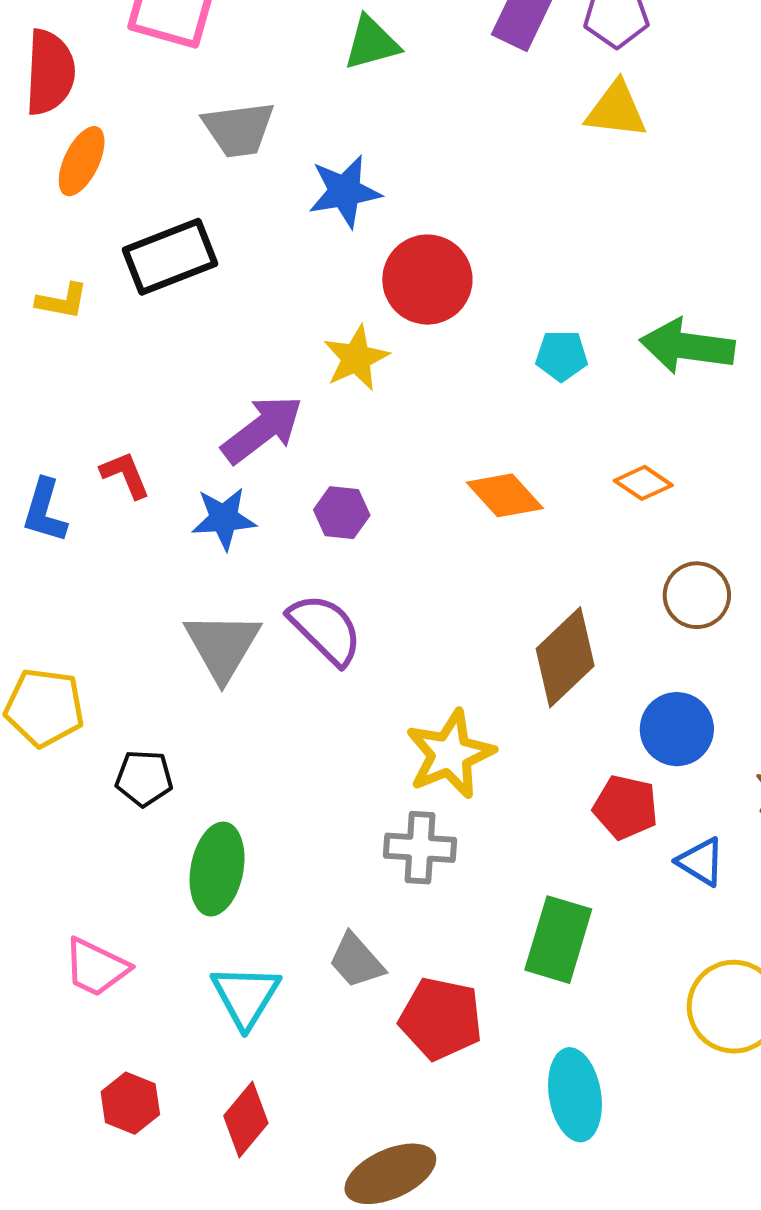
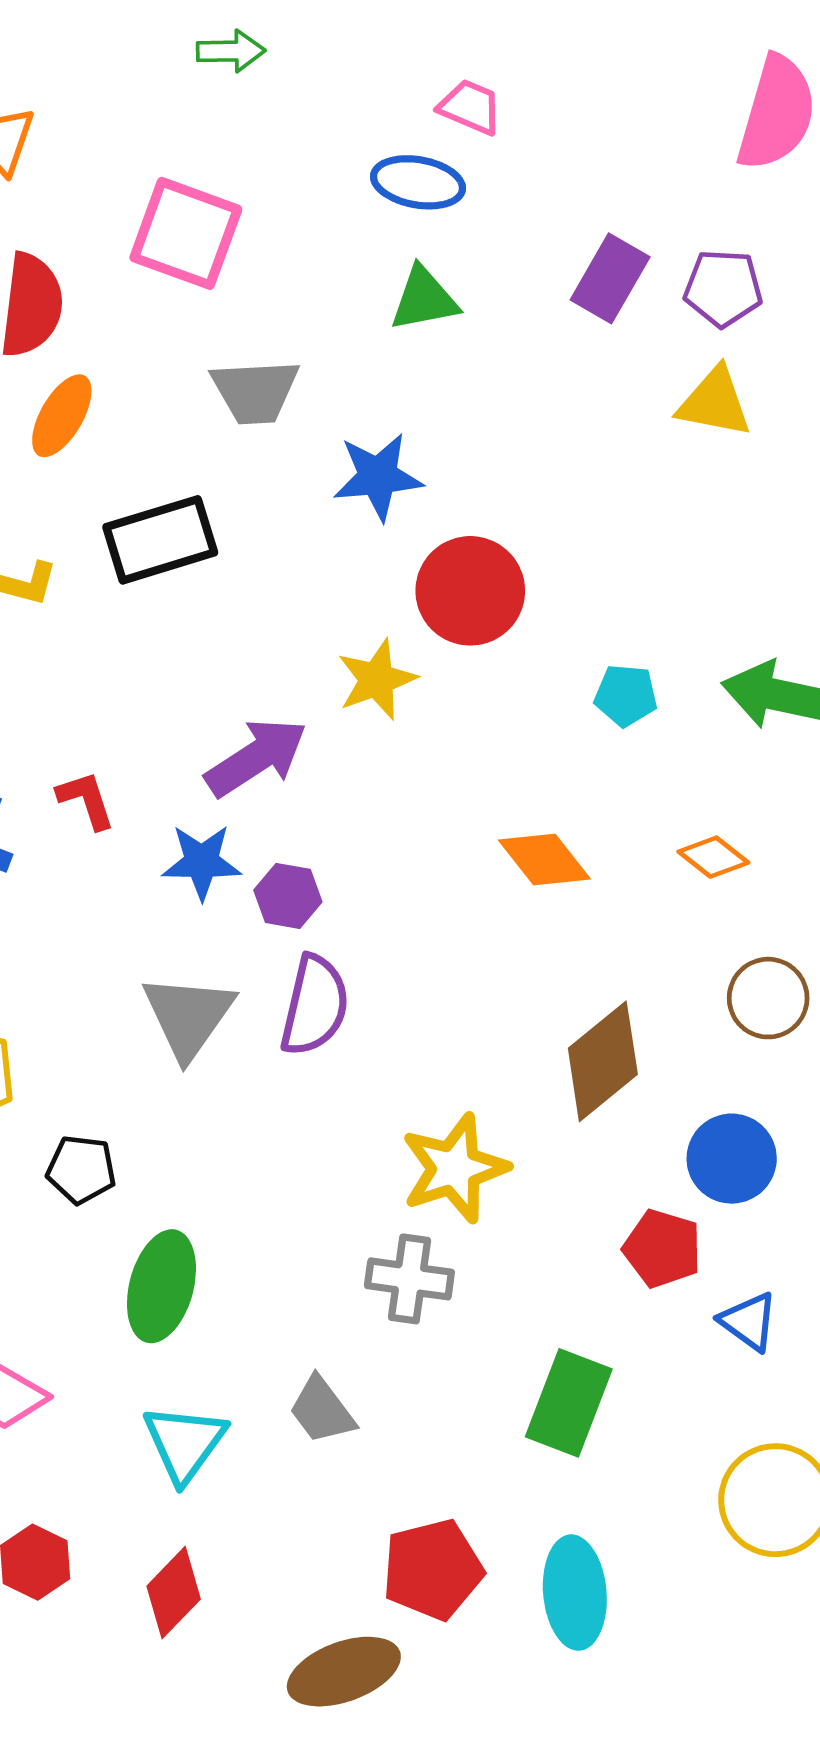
purple hexagon: (342, 513) -> (288, 896), moved
purple semicircle: (325, 629) -> (315, 1005), turned 54
red pentagon: (441, 1019) -> (433, 1569), moved, turned -30

